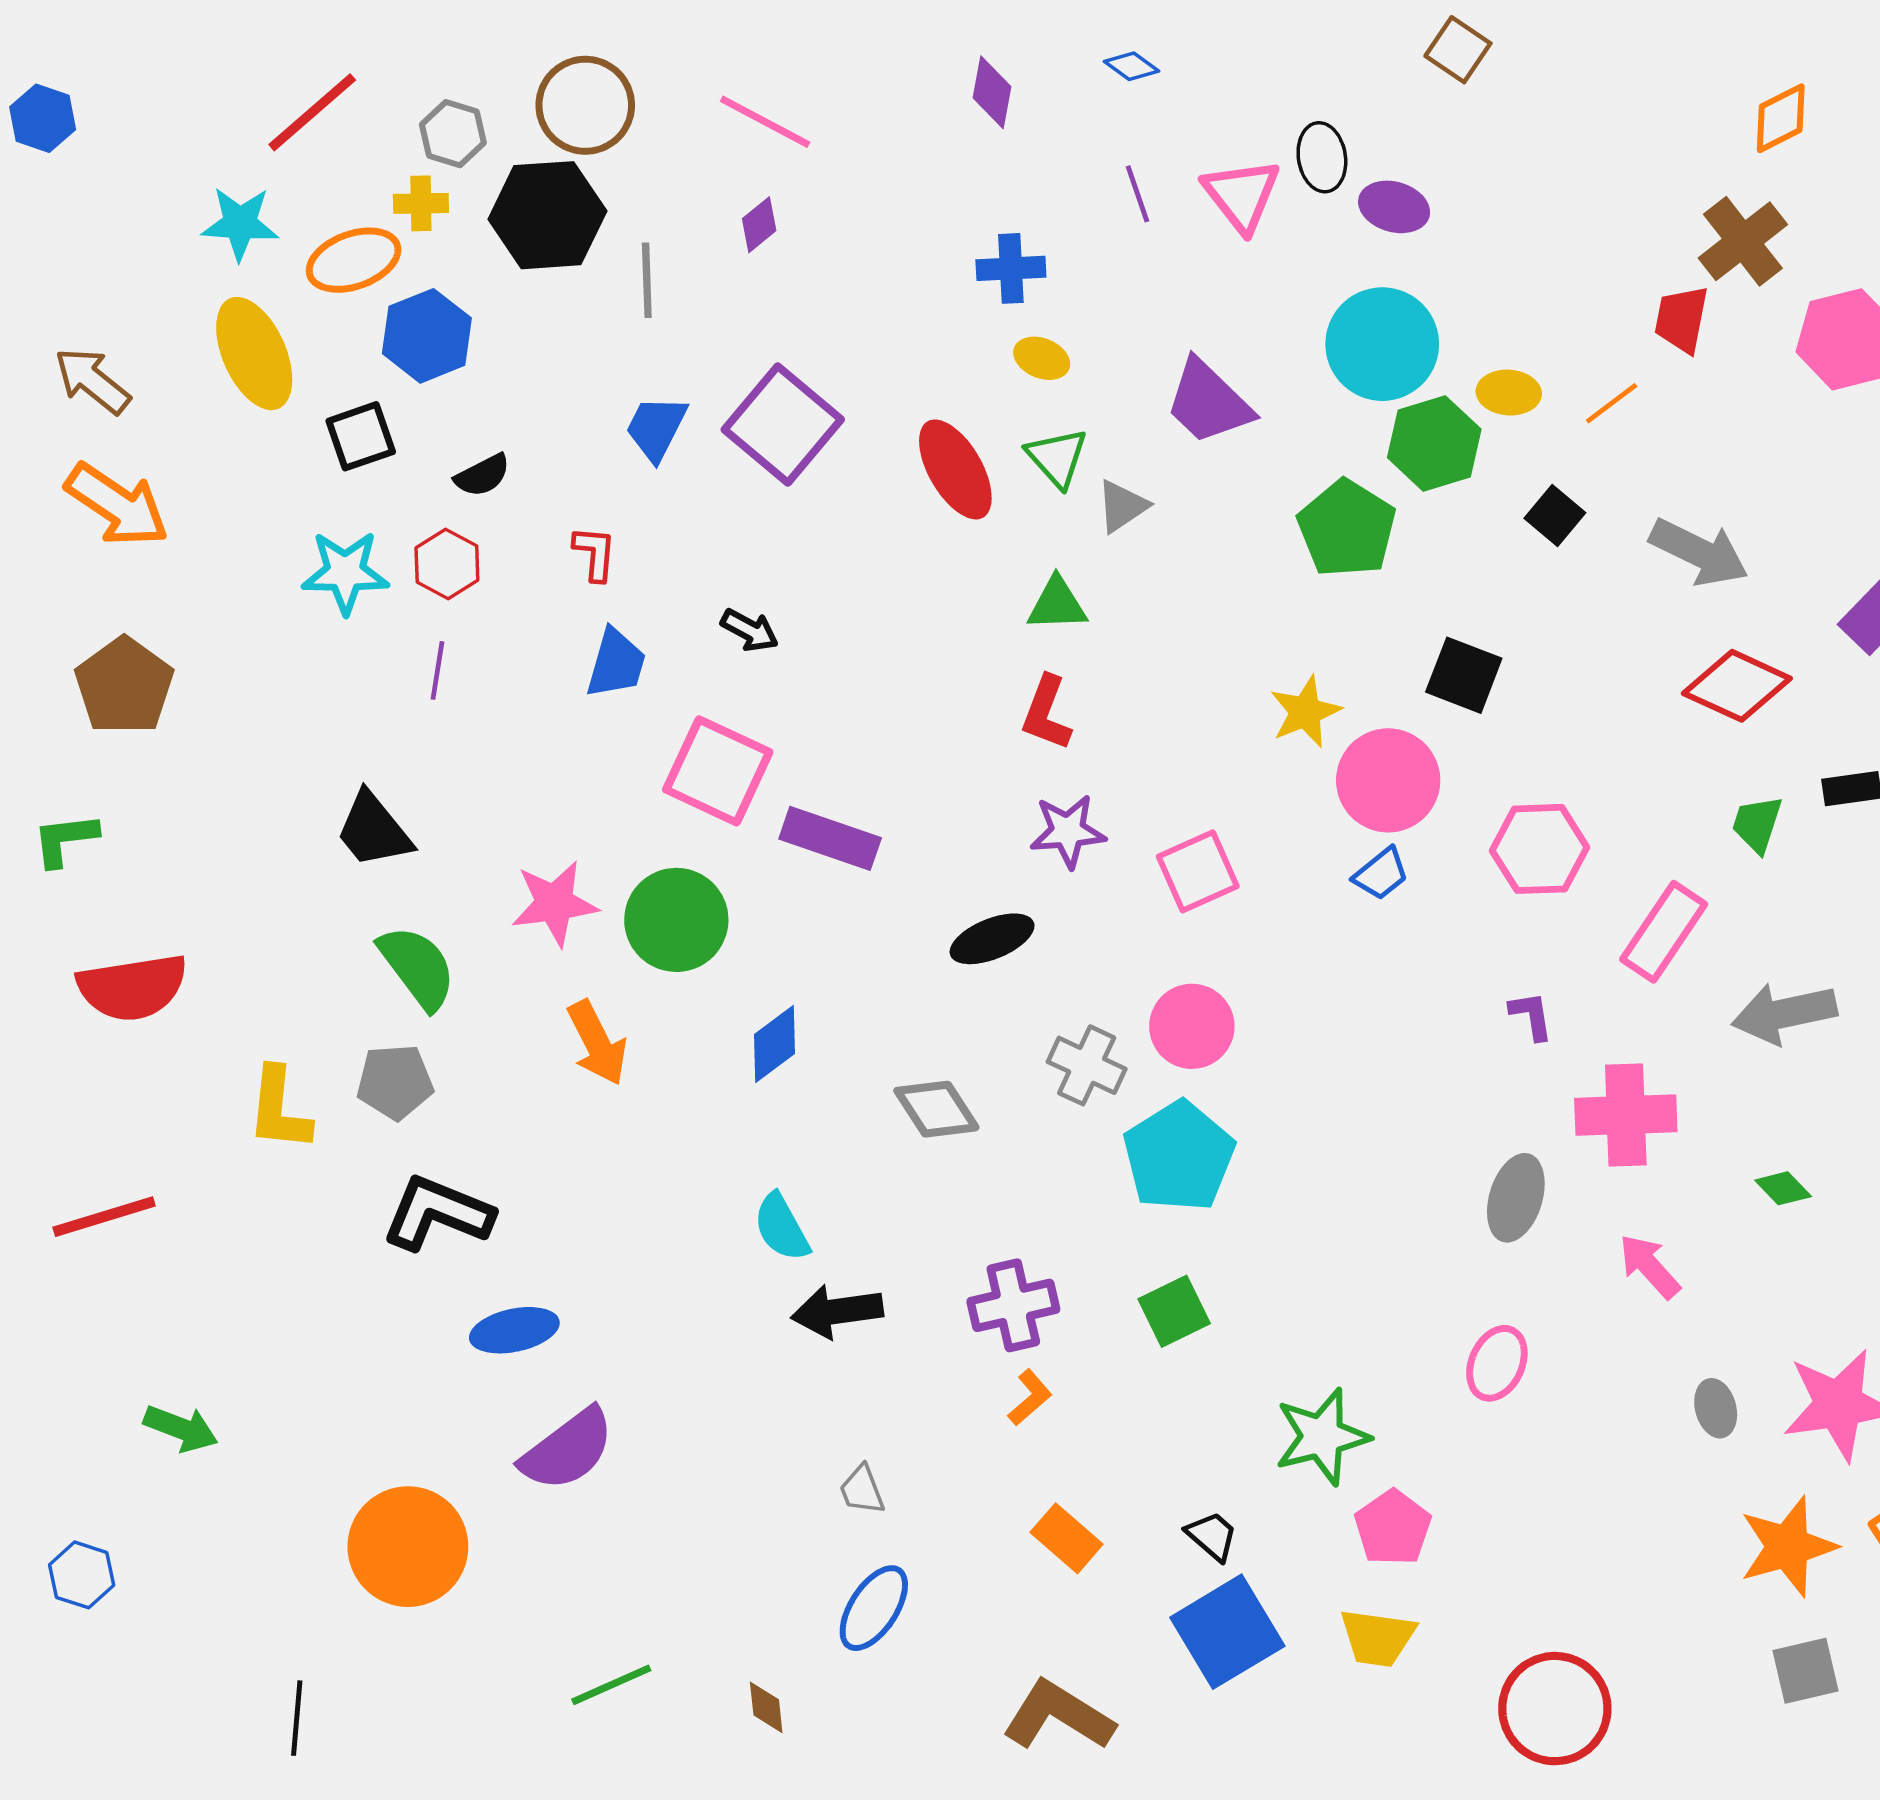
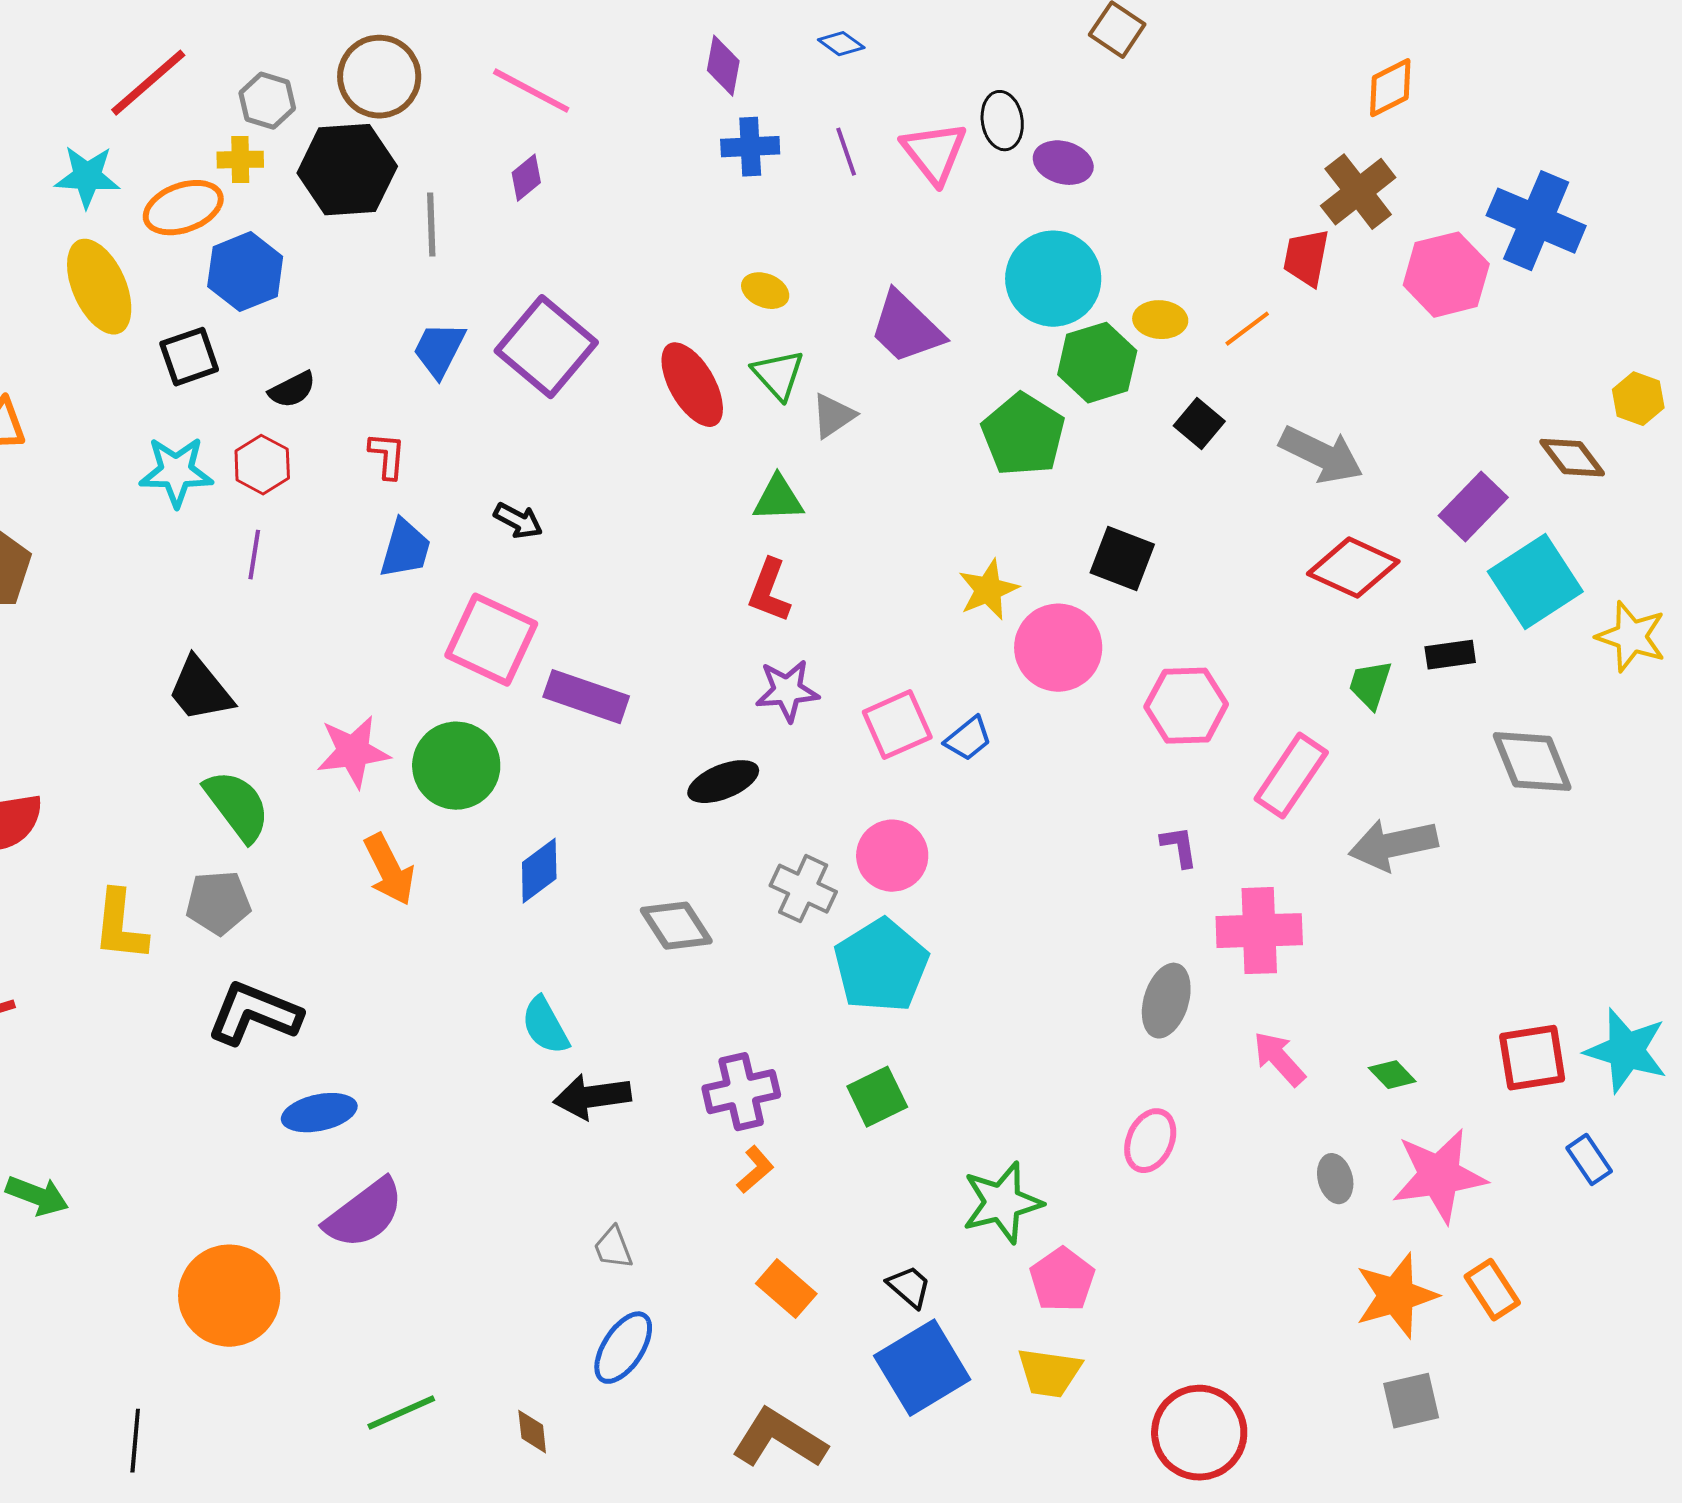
blue cross: (1011, 268) -> (750, 147), moved
blue trapezoid: (1381, 874) -> (968, 739), moved
green diamond: (1783, 1188) -> (1392, 1075), moved

